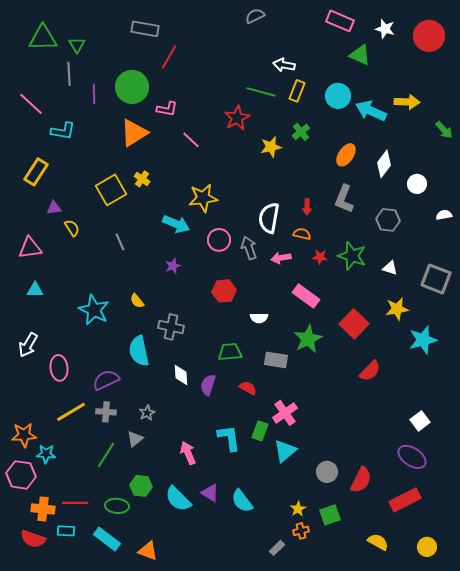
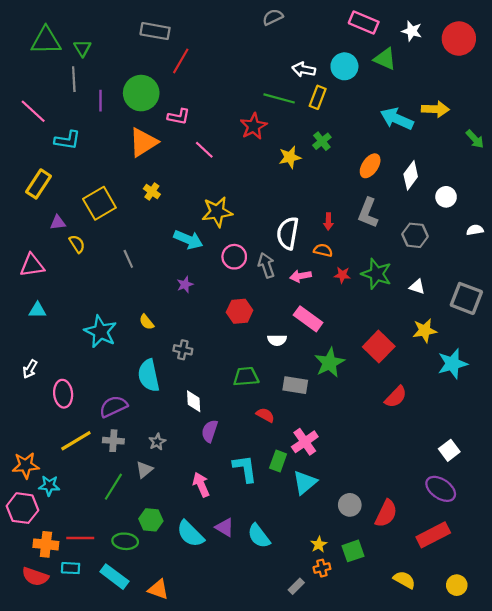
cyan circle: (338, 96) -> (344, 66), moved
yellow square: (111, 190) -> (99, 203), moved
pink rectangle: (306, 296) -> (308, 319), moved
gray cross: (171, 327) -> (183, 350), size x0.7
white arrow: (28, 345) -> (30, 369), size x0.7
purple semicircle: (208, 385) -> (210, 431), moved

